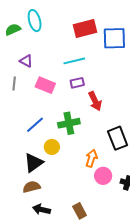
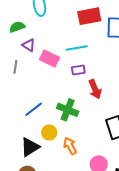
green semicircle: (13, 29) -> (17, 27), moved
pink rectangle: (45, 85) -> (50, 58), moved
green cross: (69, 123) -> (68, 110), turned 30
orange arrow: (91, 158) -> (70, 146), moved, turned -48

